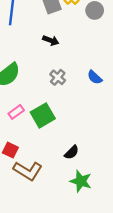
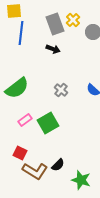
black arrow: (51, 40) -> (53, 49), moved
black semicircle: (72, 152) -> (58, 165), moved

